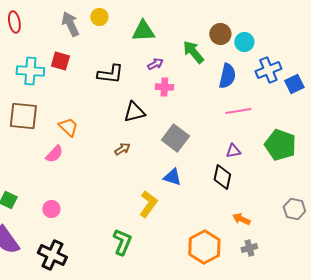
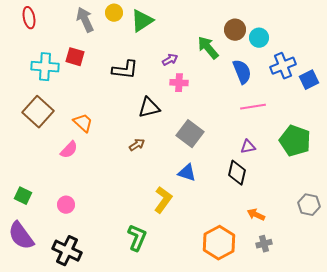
green triangle: (143, 31) -> (142, 21), moved, turned -30
blue semicircle: (227, 76) -> (242, 72), turned -35
brown square: (23, 116) -> (38, 112), turned 36

